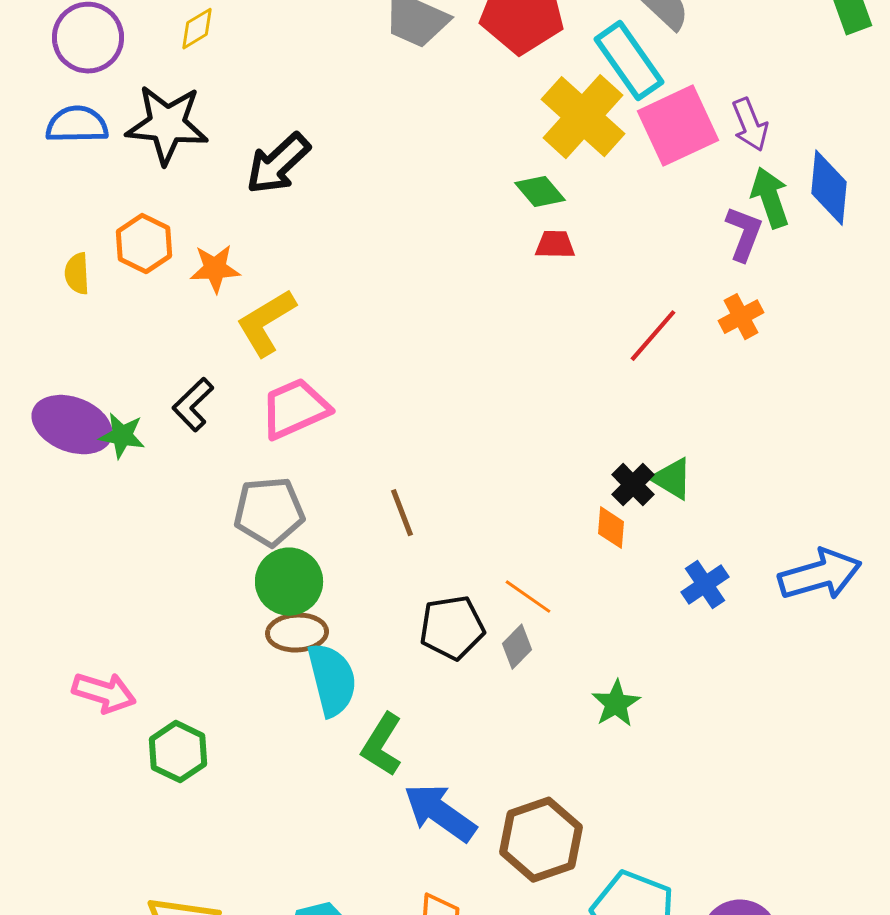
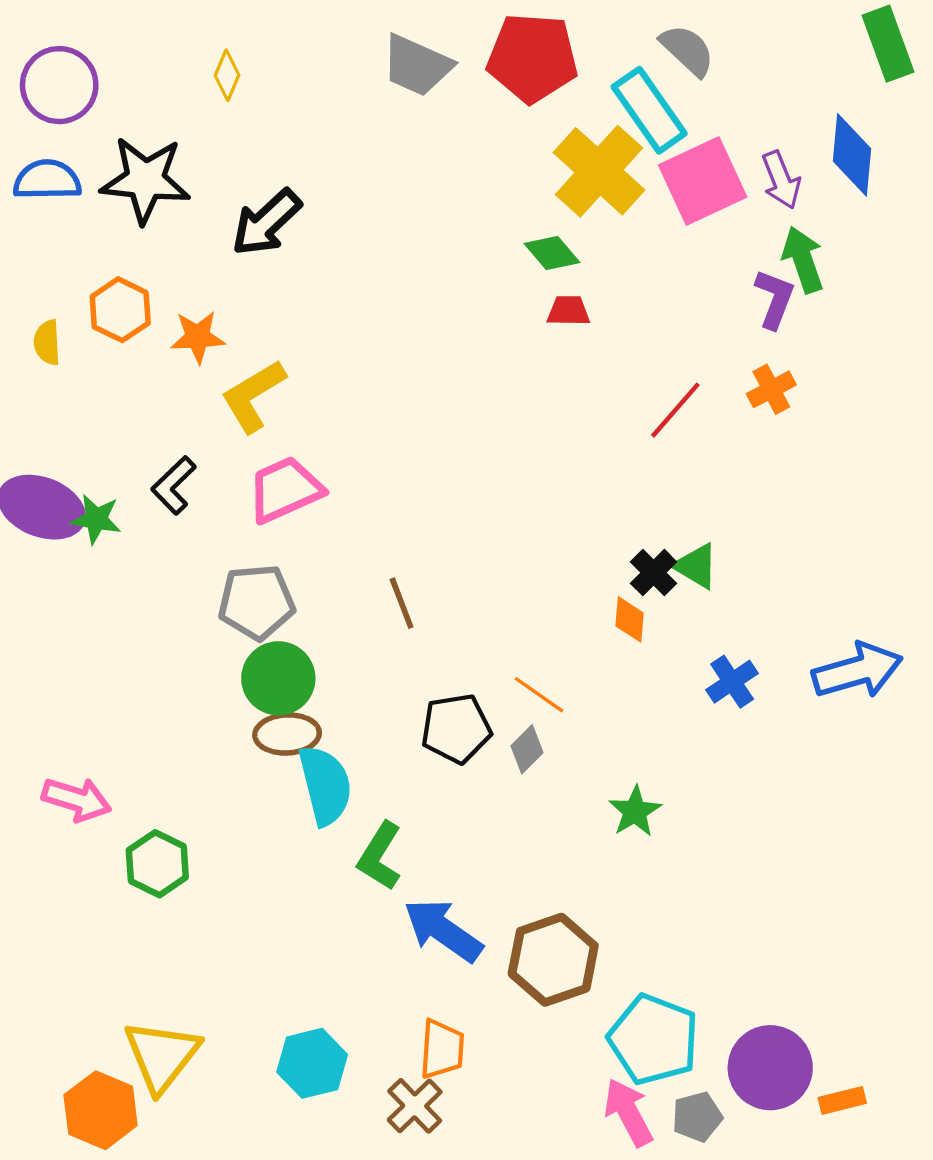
yellow diamond: (197, 29) -> (227, 75), moved, turned -36
blue diamond: (829, 188) -> (852, 155), moved

